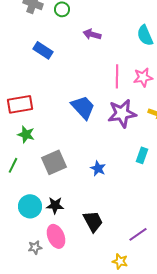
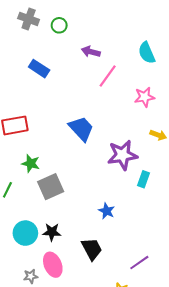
pink line: (117, 76) -> (108, 76), moved, turned 35
purple star: (122, 113) -> (122, 155), moved
green star: (26, 134) -> (31, 163), moved
blue star: (98, 168) -> (107, 211), moved

